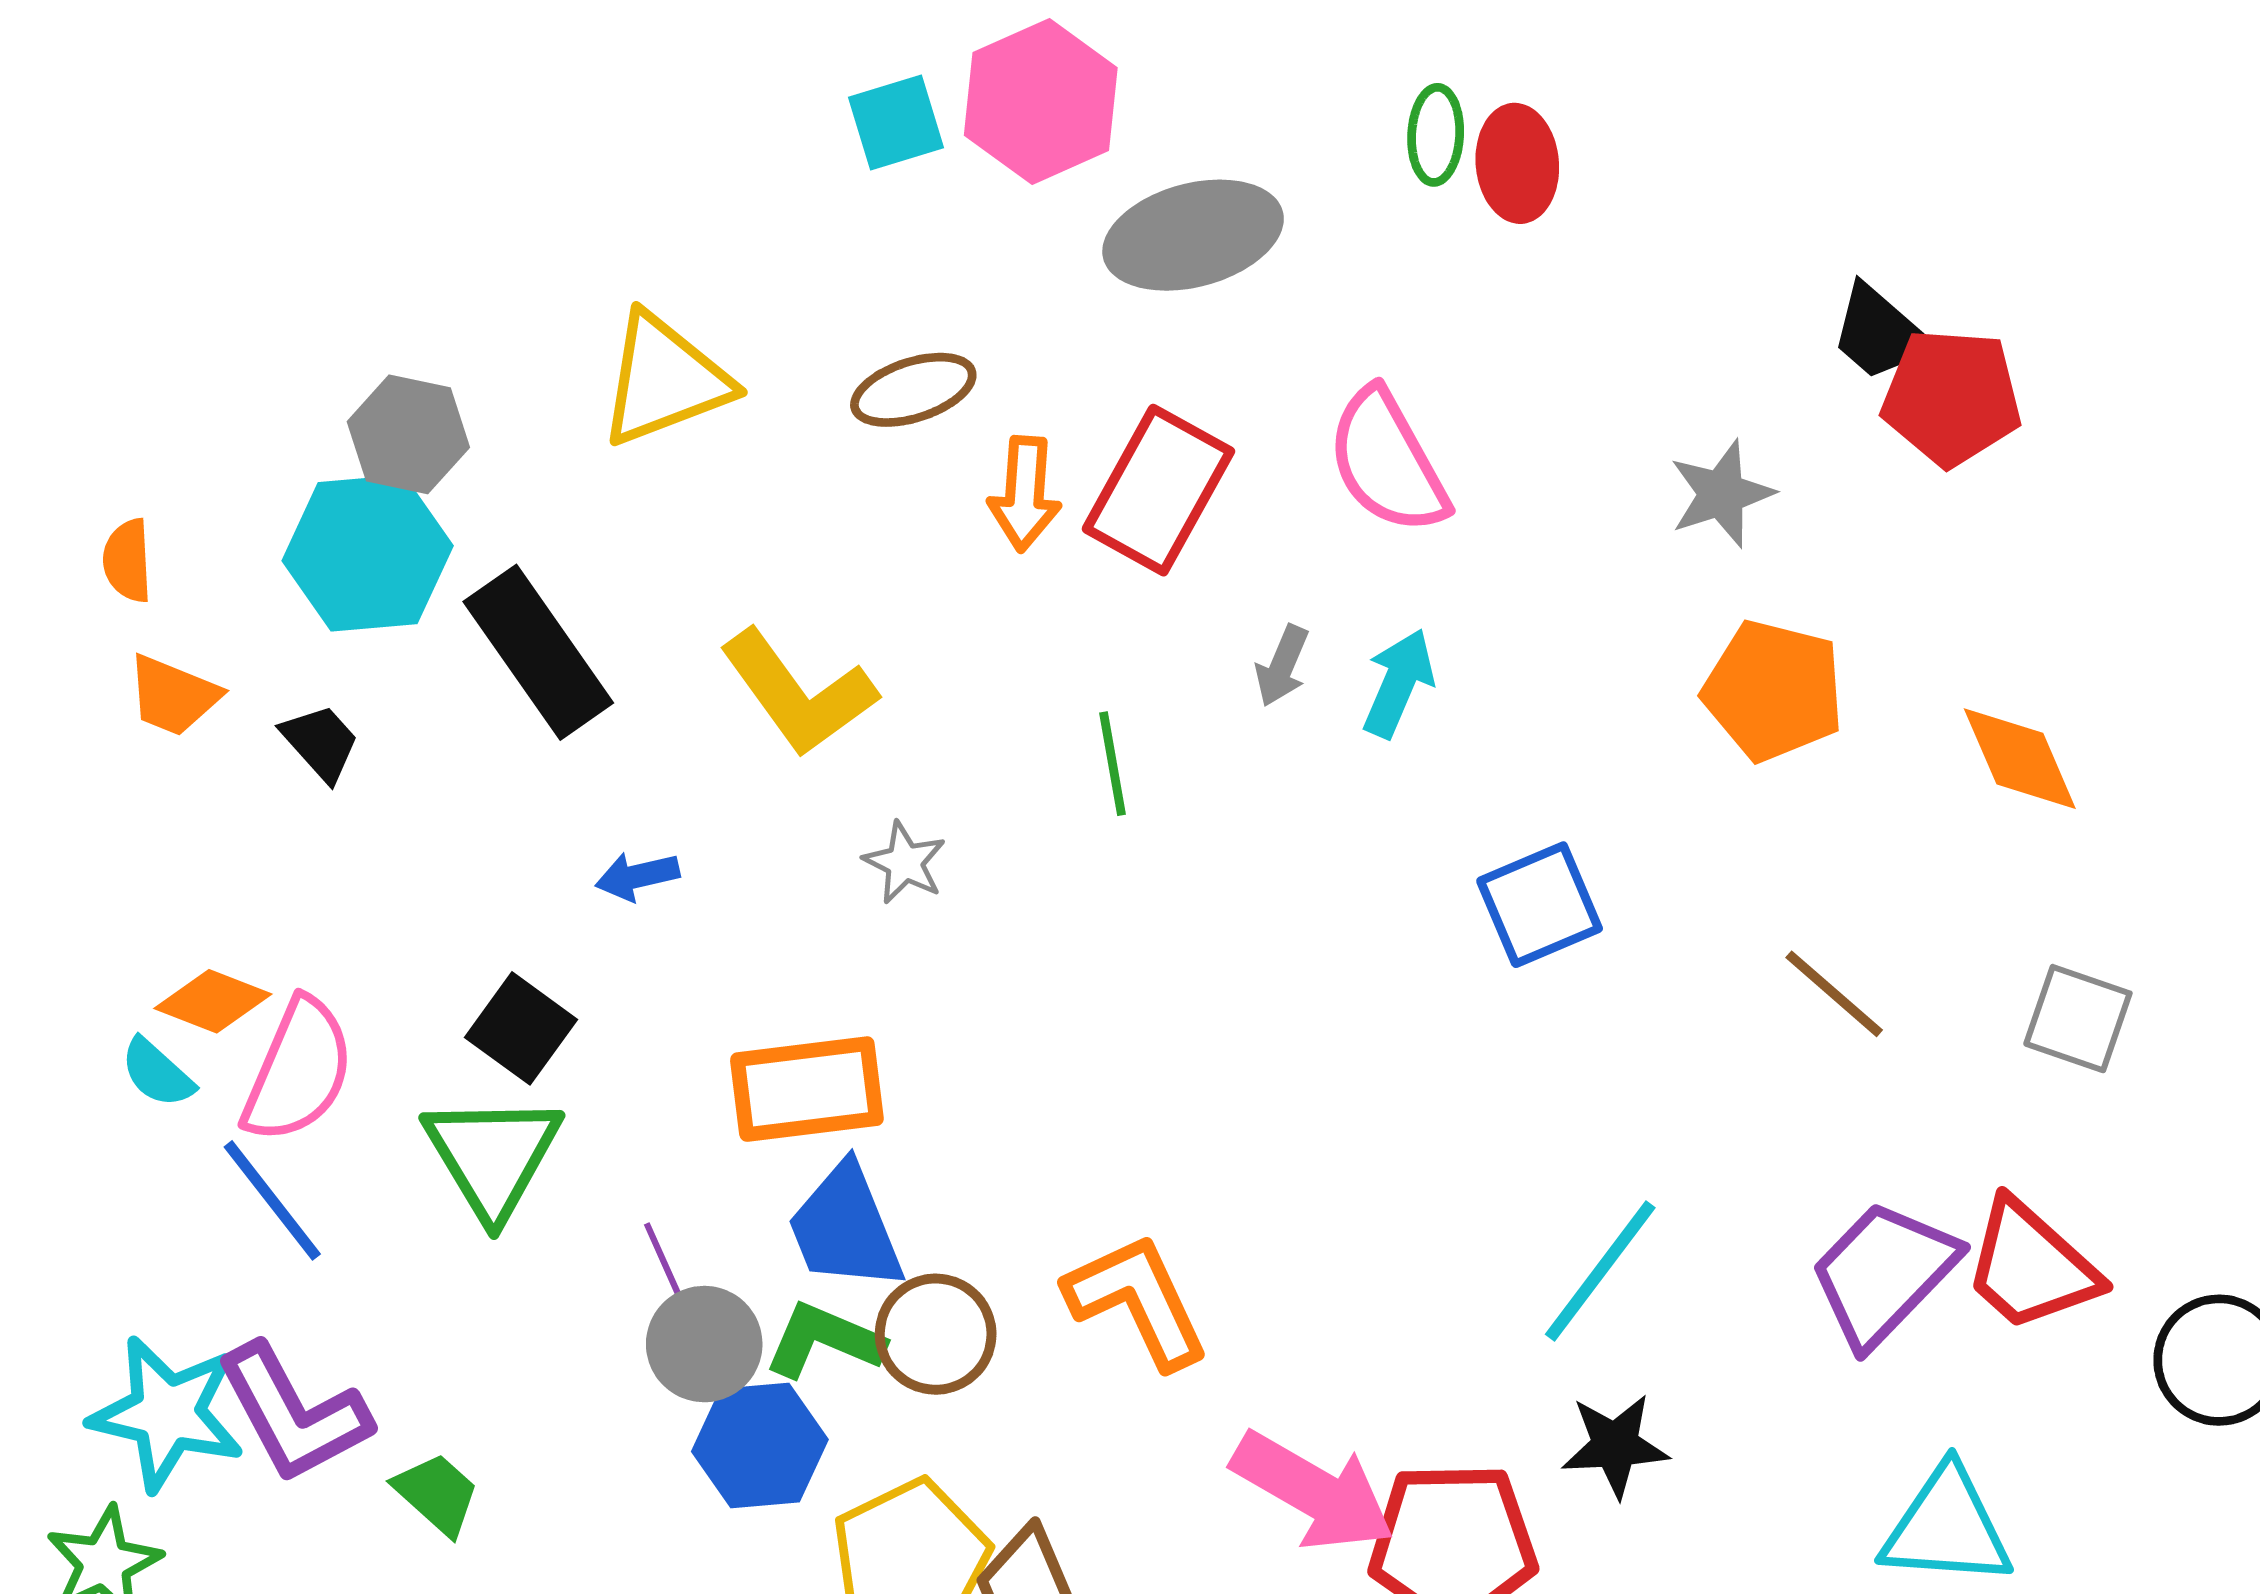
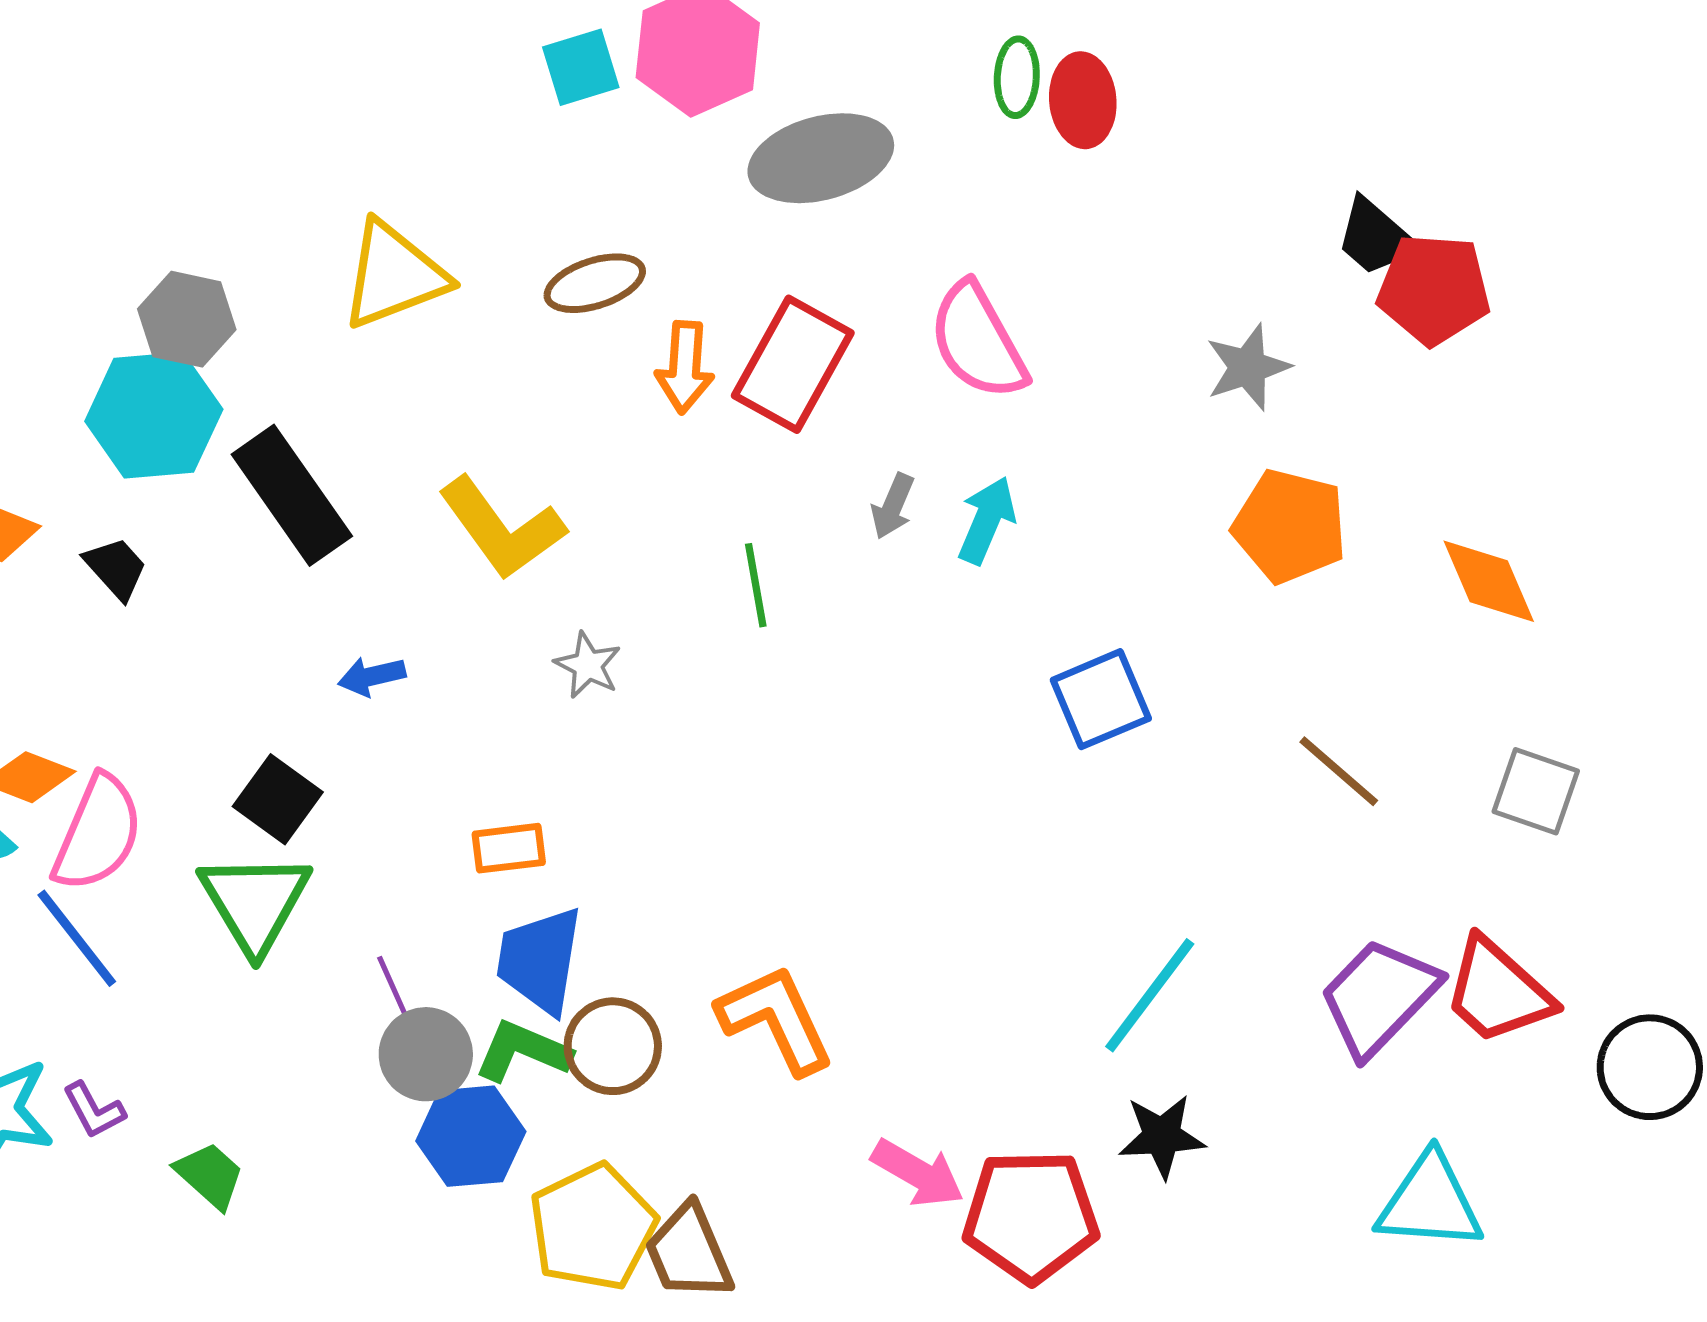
orange rectangle: (807, 1089) -> (509, 848), size x0.6
blue trapezoid: (845, 1228) -> (540, 960), turned 31
purple L-shape: (293, 1413) -> (94, 1110), size x0.5
pink arrow: (1313, 1491) -> (918, 1173), size x0.7

